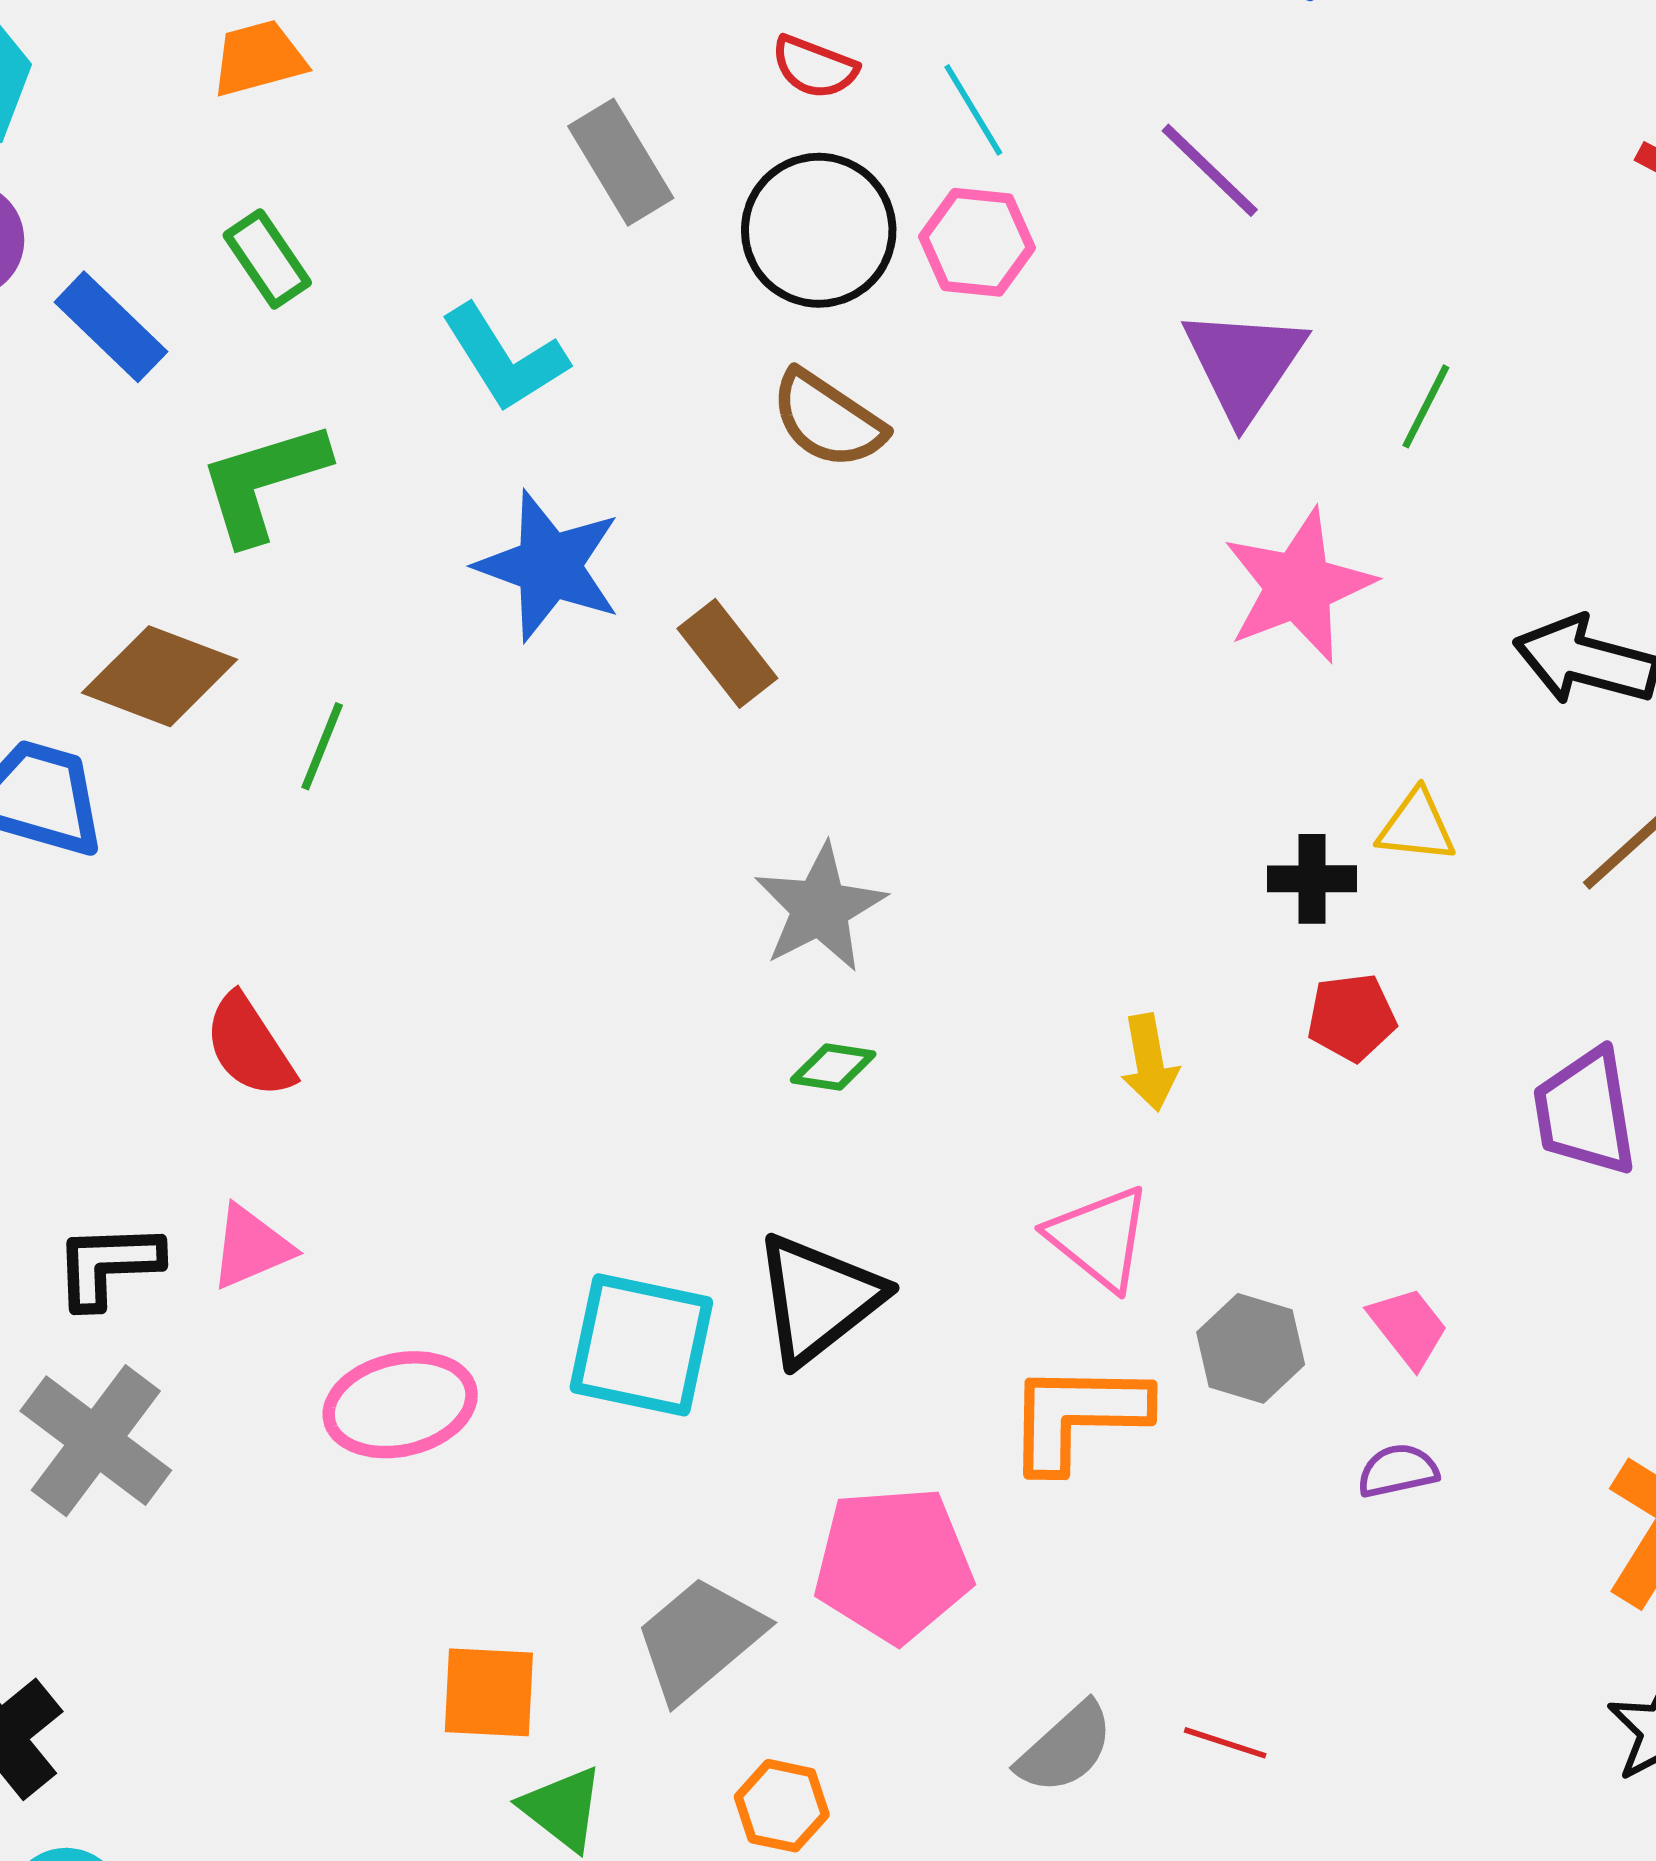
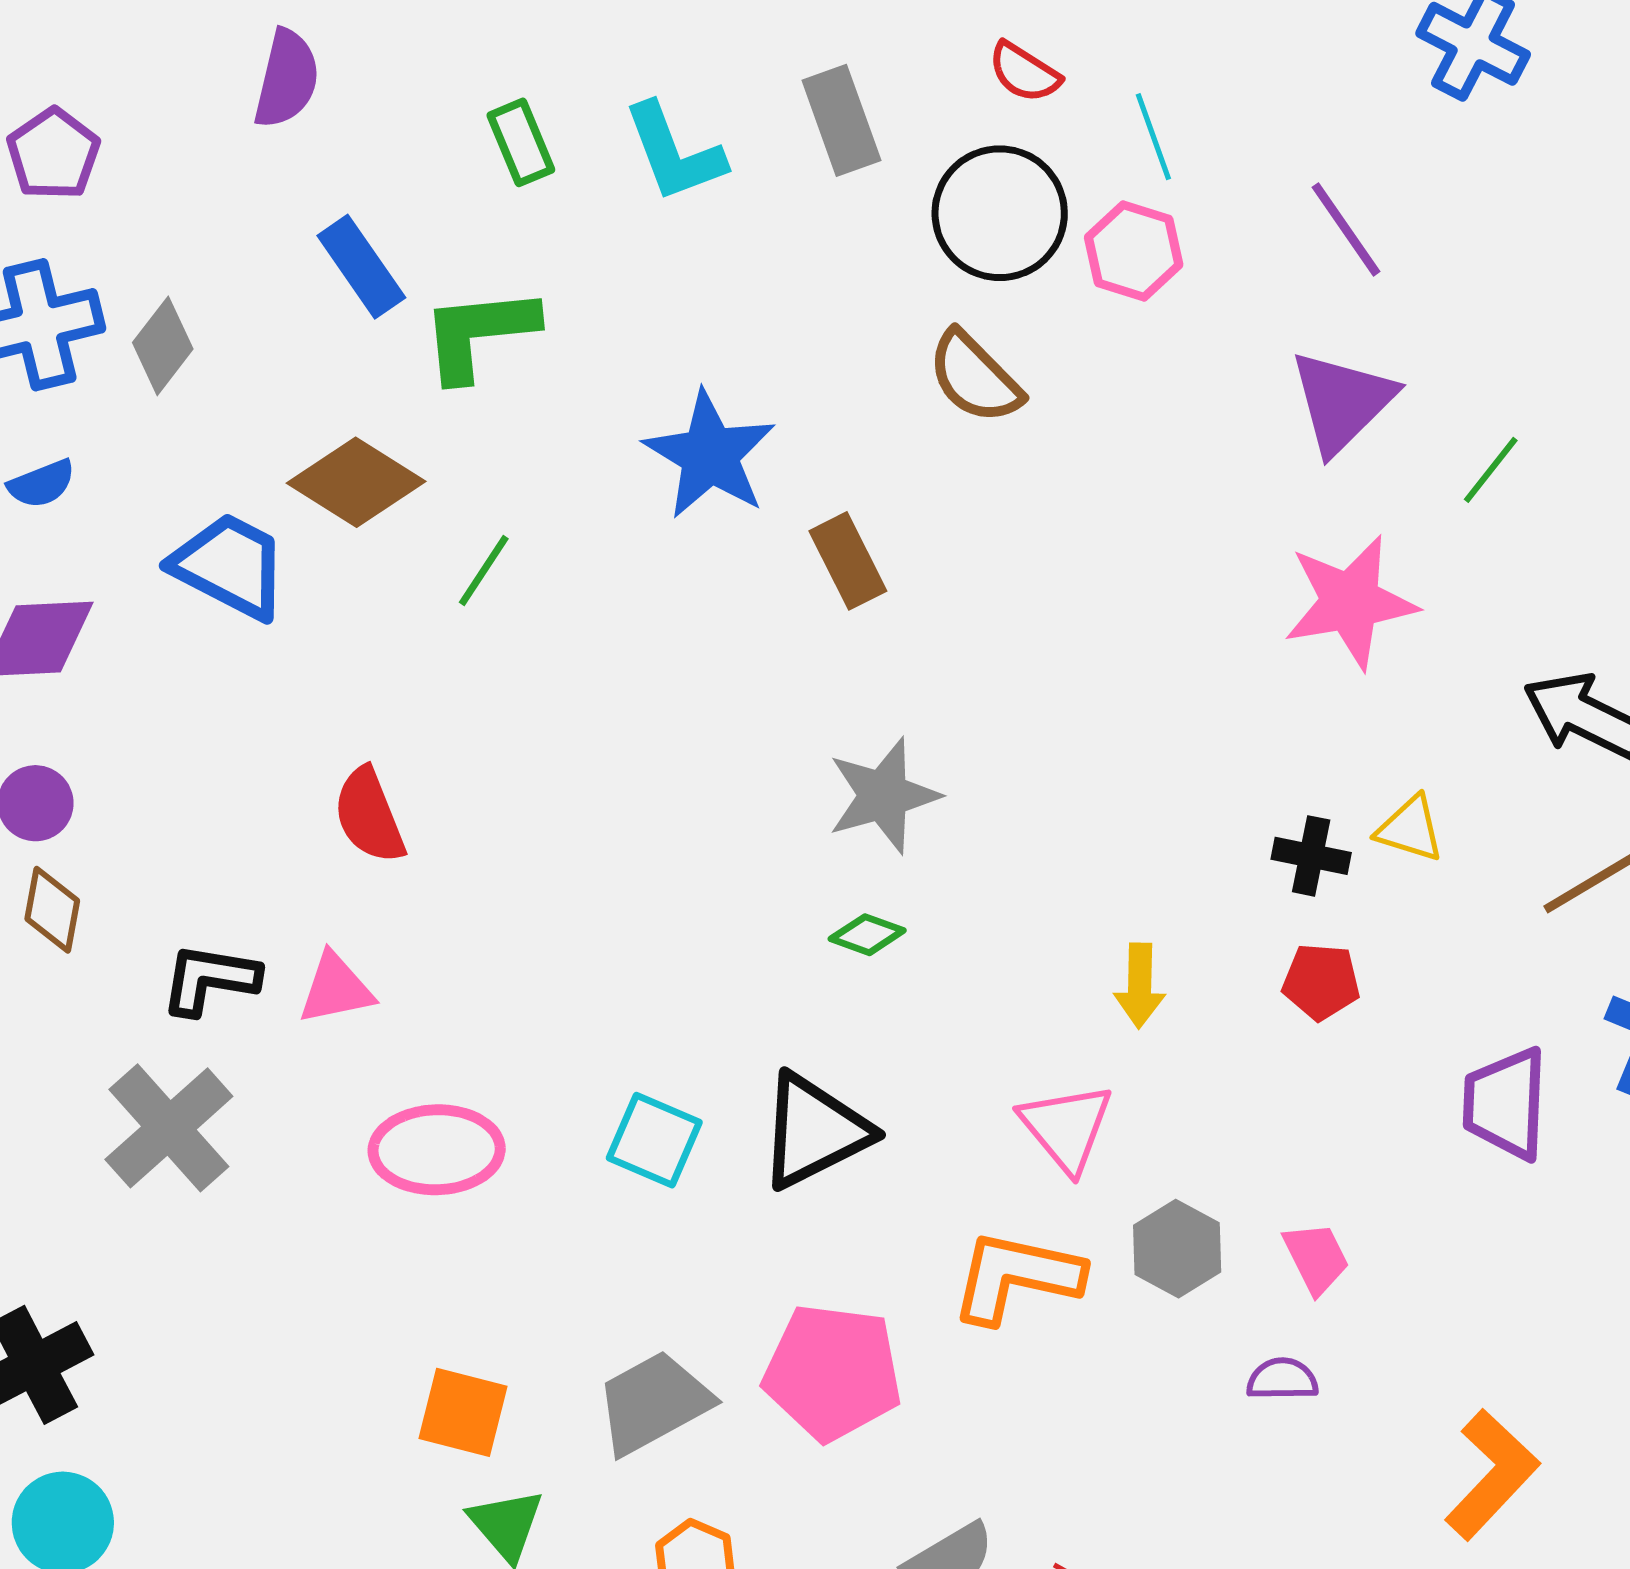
blue rectangle: (111, 327) -> (361, 267), moved
cyan L-shape: (505, 358) -> (674, 153), moved
cyan square: (641, 1345) -> (654, 1140), size x0.7

